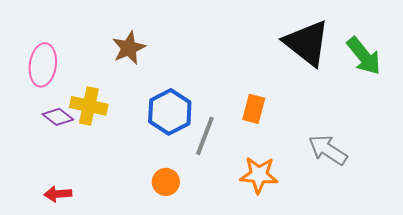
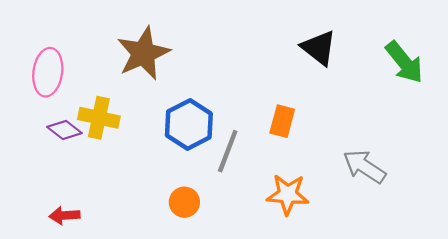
black triangle: (307, 43) -> (319, 48), moved, size x0.7
brown star: (129, 48) -> (143, 53), size x1.4

